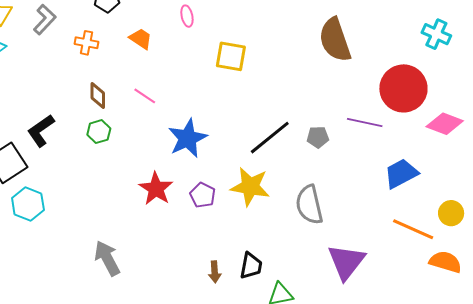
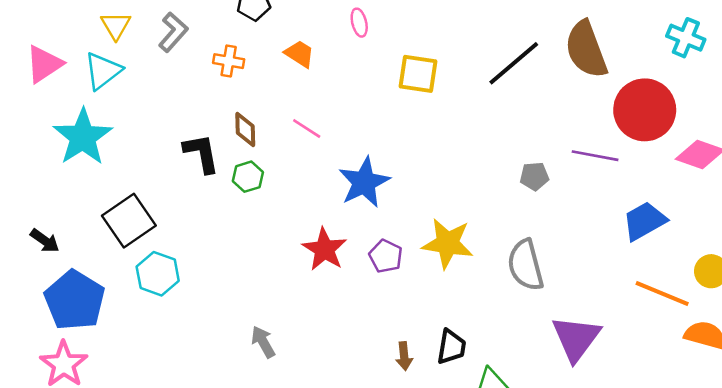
brown semicircle: (335, 40) -> (586, 49), moved
black L-shape: (41, 131) -> (201, 153), moved, turned 116
black line: (270, 138) -> (514, 63), moved
gray arrow: (107, 258) -> (263, 342), size x0.7

